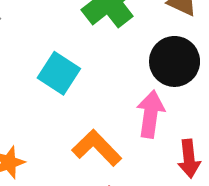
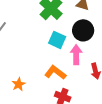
cyan square: (59, 73) -> (57, 40), moved

